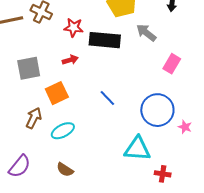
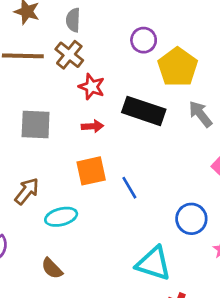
red star: (74, 28) -> (92, 87), moved
orange square: (57, 93) -> (91, 171), moved
blue circle: (157, 110) -> (191, 219), size x0.7

